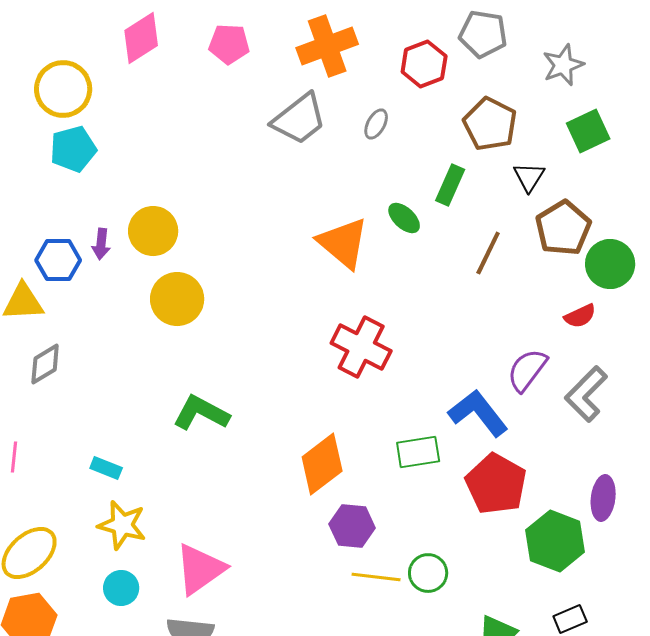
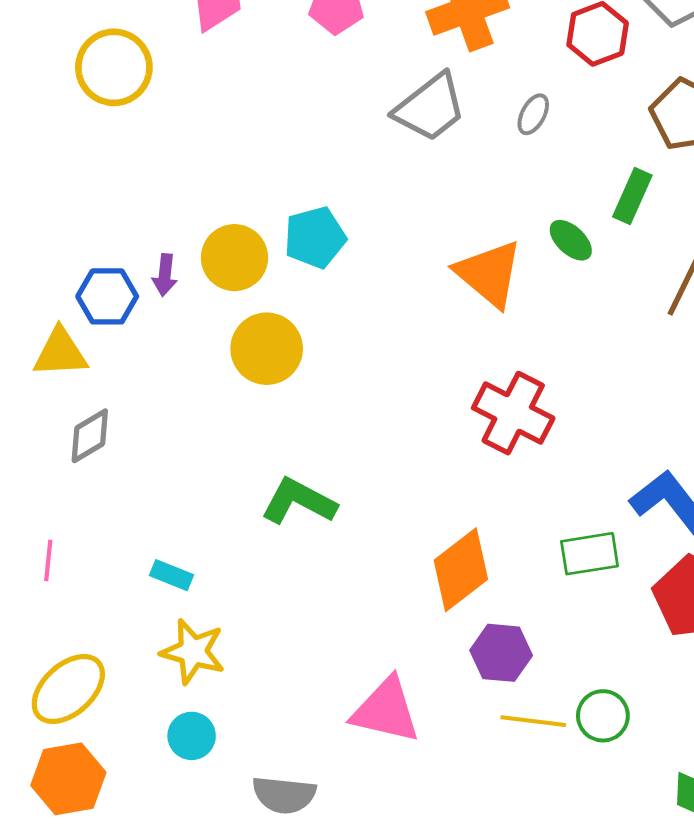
cyan pentagon: (73, 149) -> (315, 238), moved
pink triangle: (200, 569) -> (386, 710), moved, turned 48

